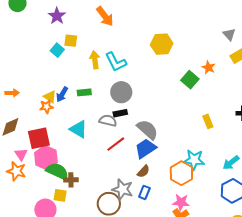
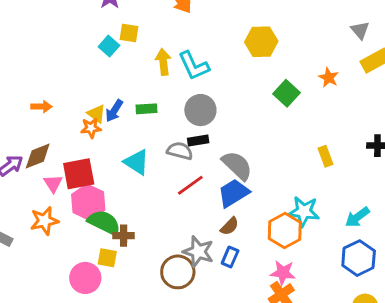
green square: (190, 80) -> (287, 93), moved
pink triangle: (21, 154) -> (53, 183), moved
orange star: (16, 171) -> (44, 221), turned -30

